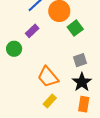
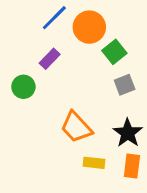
gray square: (80, 60) -> (125, 85), moved
yellow rectangle: (50, 101) -> (94, 163), moved, turned 56

